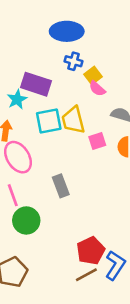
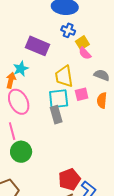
cyan star: (17, 99) -> (21, 69), moved
cyan square: (49, 121) -> (59, 99), moved
gray rectangle: (61, 186) -> (56, 115), moved

